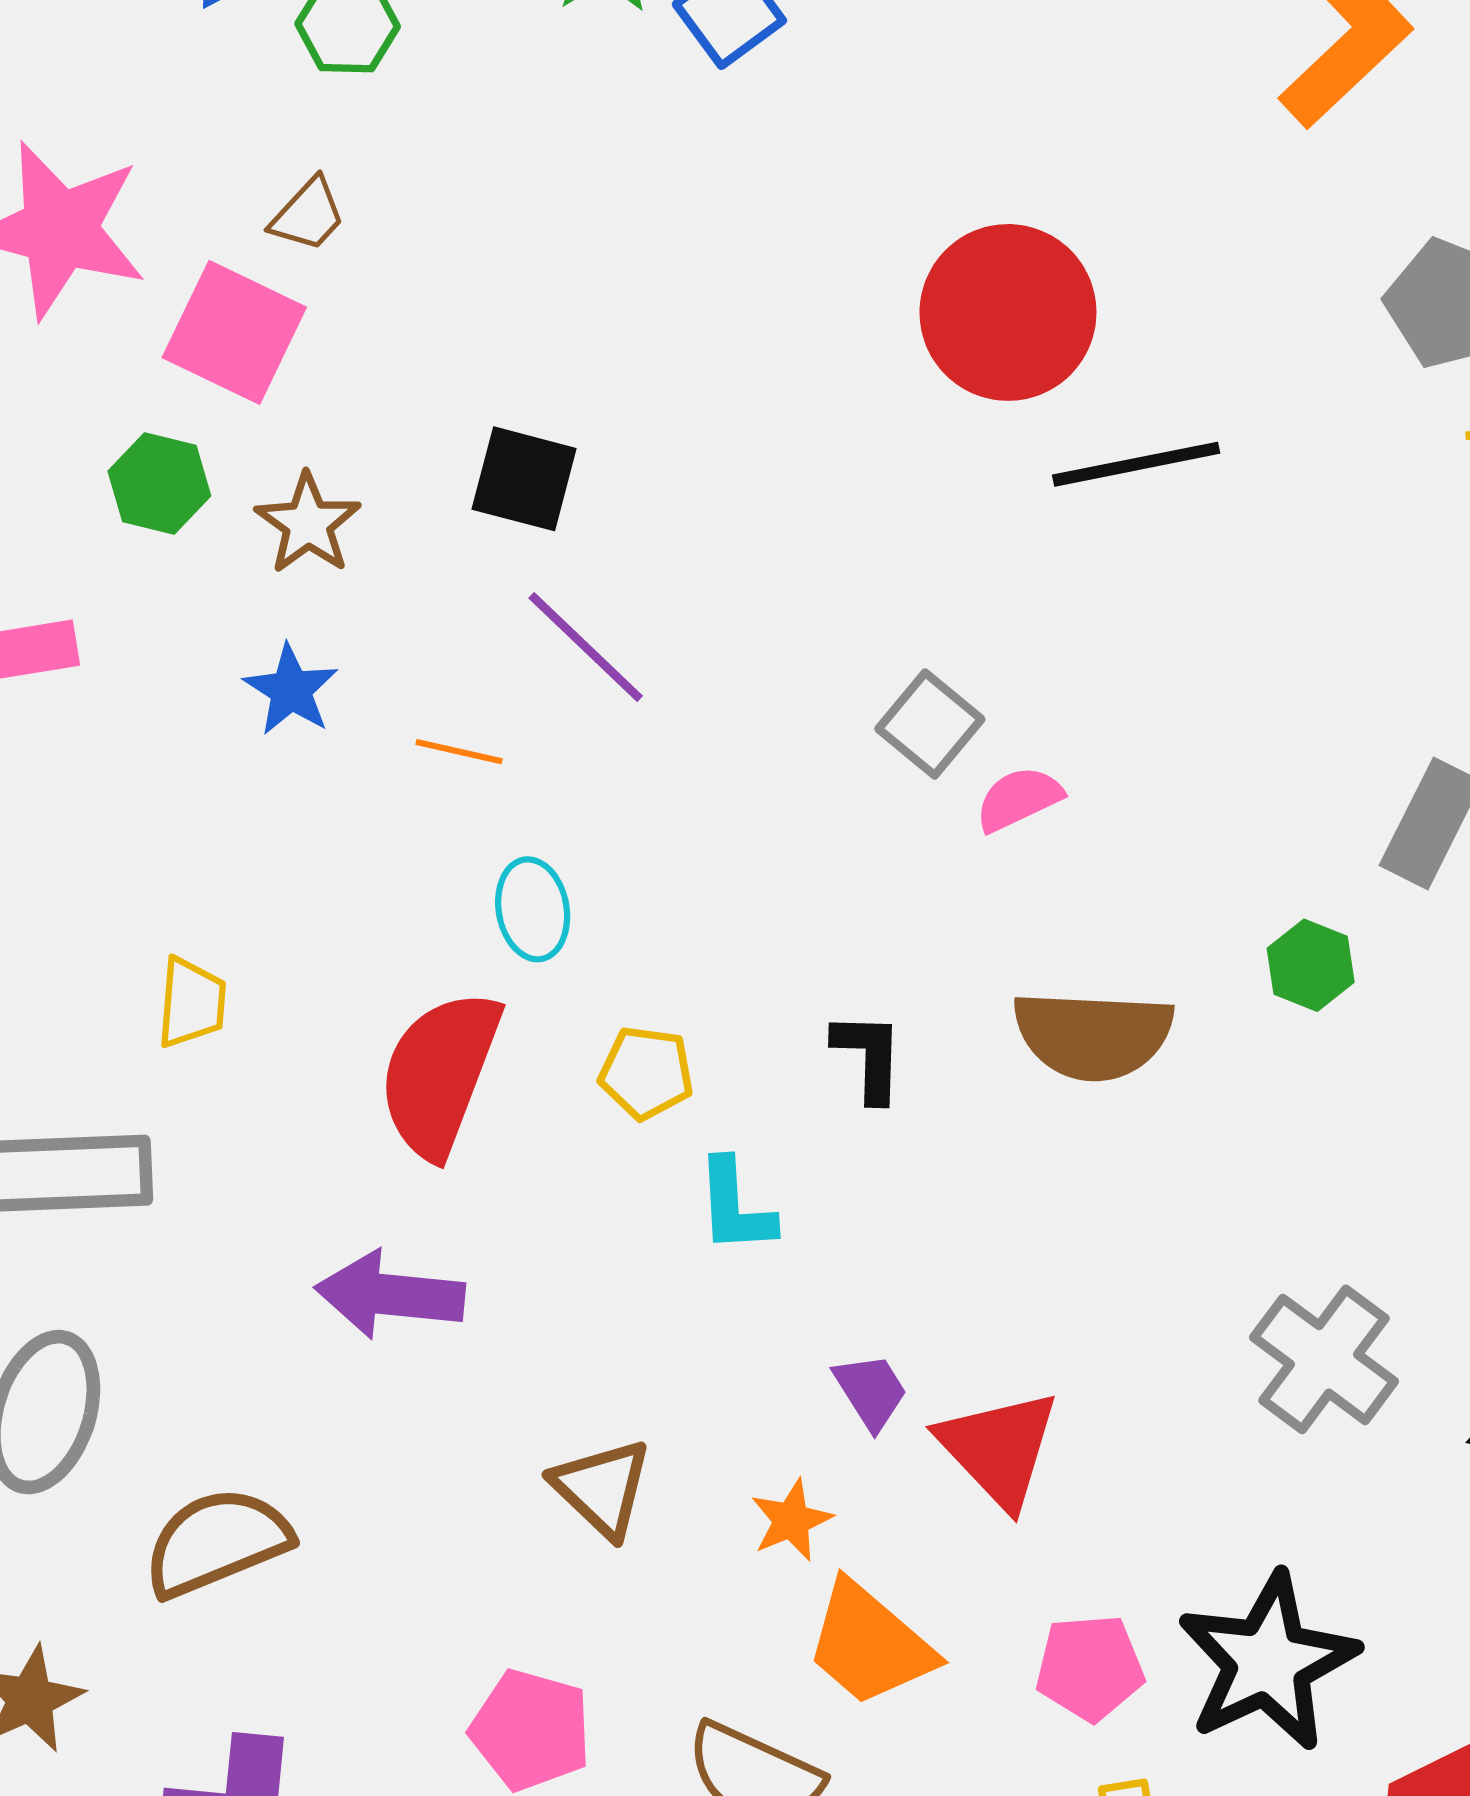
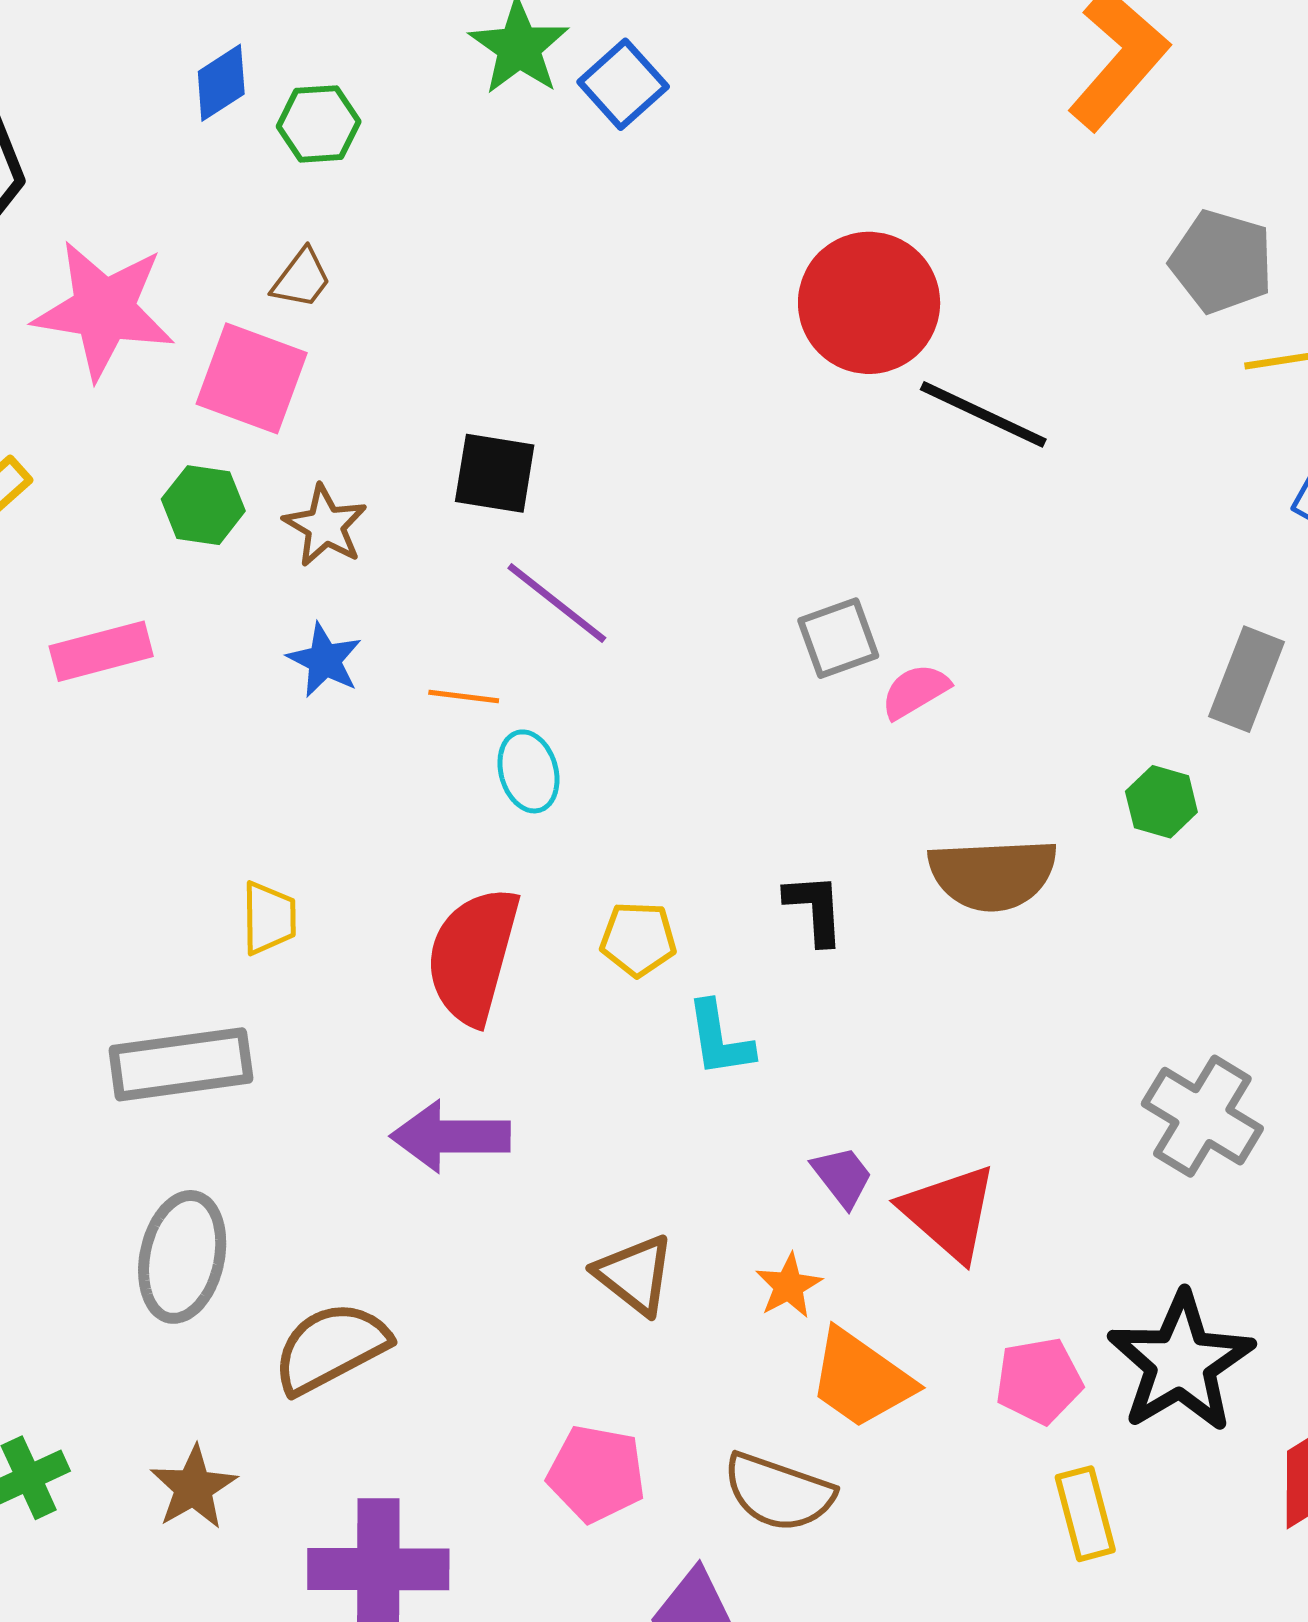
black line: (1136, 464) -> (983, 414), turned 42
gray square: (930, 724) -> (838, 638), turned 36
cyan ellipse: (533, 909) -> (528, 771), moved

